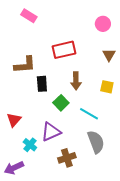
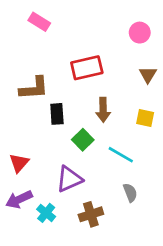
gray semicircle: (96, 142) -> (130, 193), size x0.6
cyan cross: (30, 145) -> (46, 213), moved
purple arrow: (14, 168) -> (19, 199), moved

